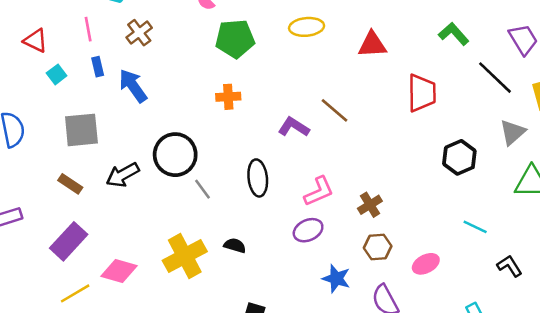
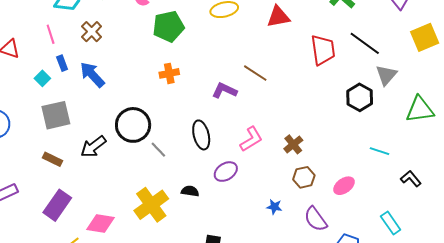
cyan square: (57, 74) -> (42, 78), moved
black line: (495, 78) -> (365, 43), moved
gray triangle: (512, 132) -> (386, 75), moved
purple ellipse: (308, 230) -> (226, 172), moved
blue star: (336, 279) -> (274, 207), size x0.7

